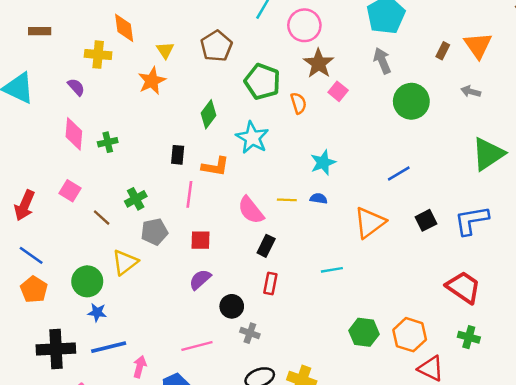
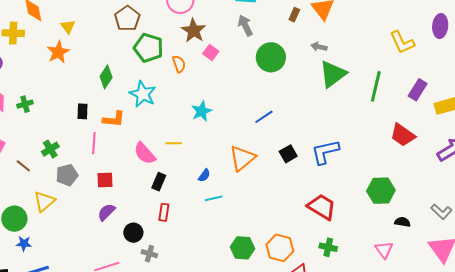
brown pentagon: (216, 46) -> (127, 18), moved
green triangle: (488, 154) -> (333, 74), moved
blue semicircle: (319, 198) -> (204, 175), moved, turned 120

